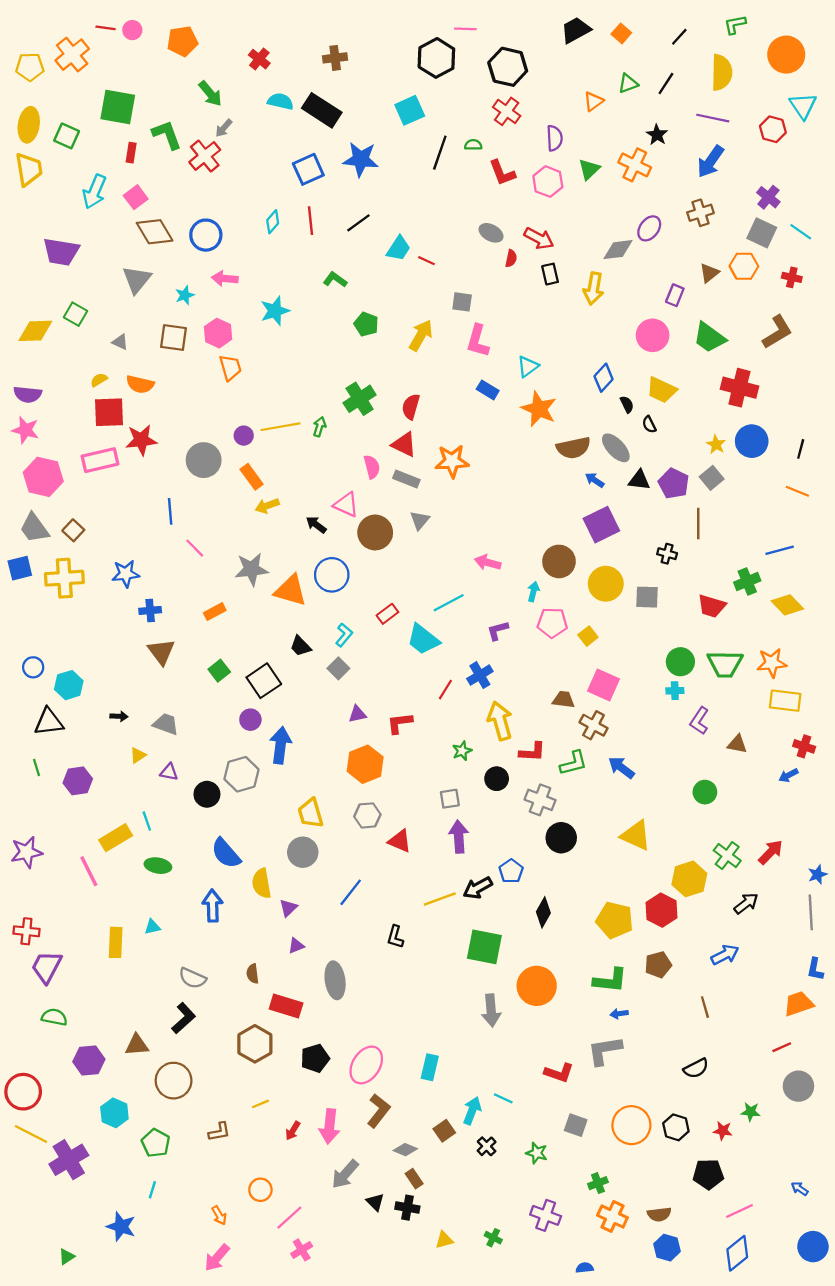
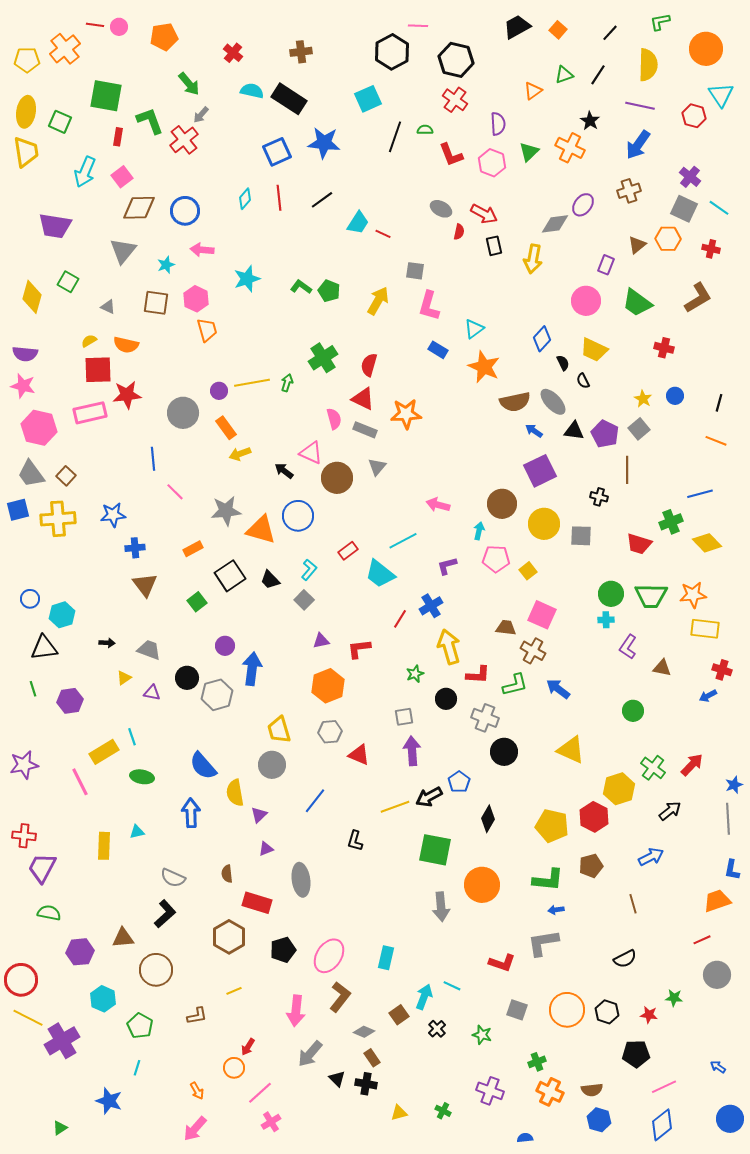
brown diamond: (155, 232) -> (139, 208), turned -60
green L-shape: (335, 280) -> (301, 287), moved
yellow diamond: (35, 331) -> (32, 297), turned -72
red cross: (739, 388) -> (664, 348), size x0.6
blue circle: (752, 441) -> (675, 396), size x0.6
black square: (264, 681) -> (230, 576), moved
black circle: (207, 794) -> (187, 678), moved
red arrow: (293, 1131) -> (248, 1047), moved

